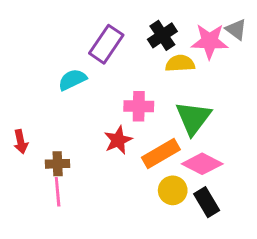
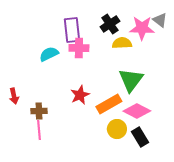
purple rectangle: (106, 44) -> (72, 30), turned -40
pink cross: (139, 106) -> (79, 48), moved

